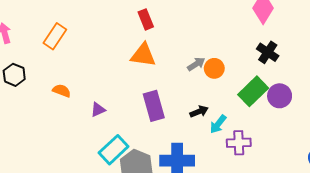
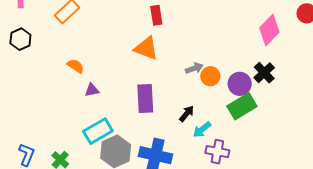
orange semicircle: (62, 91) -> (76, 66), moved
purple circle: (280, 96) -> (240, 84), moved
black arrow: (199, 112) -> (187, 114), turned -42

